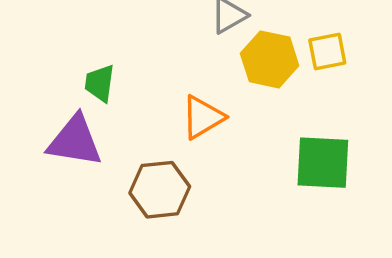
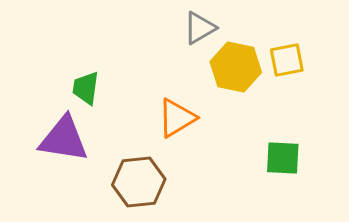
green square: (323, 163) -> (283, 158), size x0.7

